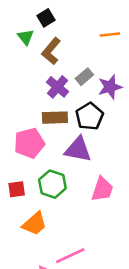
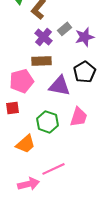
black pentagon: (89, 116) -> (85, 72), moved
green hexagon: (52, 184) -> (48, 122), moved
red square: (17, 189) -> (13, 108), moved

